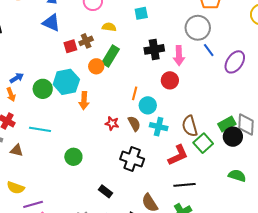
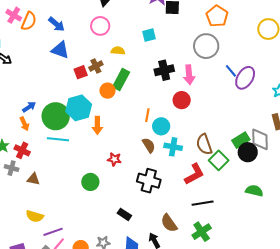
blue line: (209, 50) -> (231, 71), moved
green circle: (43, 89) -> (56, 116), size x1.4
red star: (112, 123) -> (114, 159), moved
cyan line: (40, 129) -> (58, 139), moved

